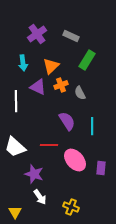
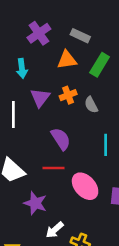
orange triangle: (51, 66) -> (67, 60), moved, turned 36
purple triangle: (38, 87) -> (40, 98), turned 42
purple semicircle: (67, 121) -> (61, 139), moved
white arrow: (40, 197) -> (55, 230), moved, turned 84

